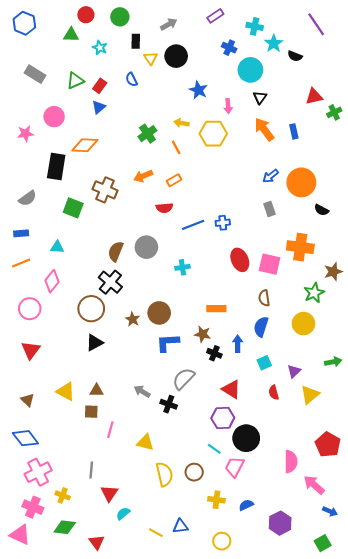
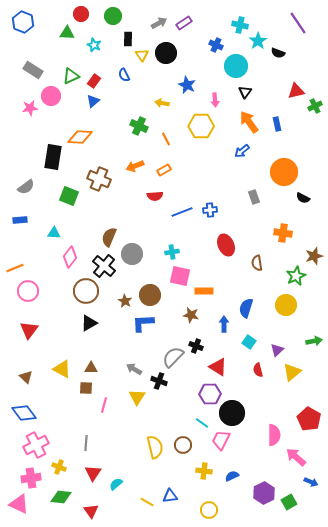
purple rectangle: (215, 16) -> (184, 23), moved
pink circle: (54, 117) -> (51, 96), moved
yellow arrow: (181, 123) -> (162, 103), moved
pink star: (25, 134) -> (30, 108), moved
green cross: (147, 134) -> (139, 126), turned -30
blue arrow: (271, 176) -> (242, 151), moved
gray circle: (146, 247) -> (132, 254), moved
orange cross: (300, 247) -> (283, 233), size x0.7
orange line: (21, 263) -> (15, 268), moved
pink square: (270, 264) -> (180, 276), moved
pink diamond: (52, 281) -> (70, 257), moved
brown semicircle: (264, 298) -> (257, 263), moved
blue L-shape: (168, 343) -> (143, 323), moved
black cross: (214, 353) -> (196, 346), moved
cyan square: (264, 363) -> (249, 342), turned -32
yellow triangle: (145, 442) -> (137, 397), moved, turned 48
red triangle: (109, 493) -> (93, 473), moved
pink cross: (33, 507) -> (31, 478), turned -30
green square: (323, 543) -> (289, 502), moved

